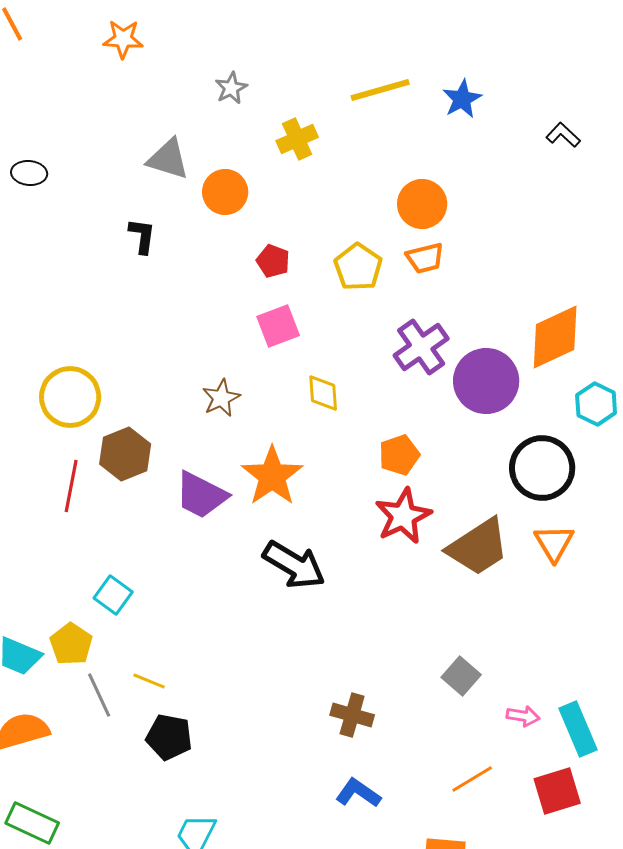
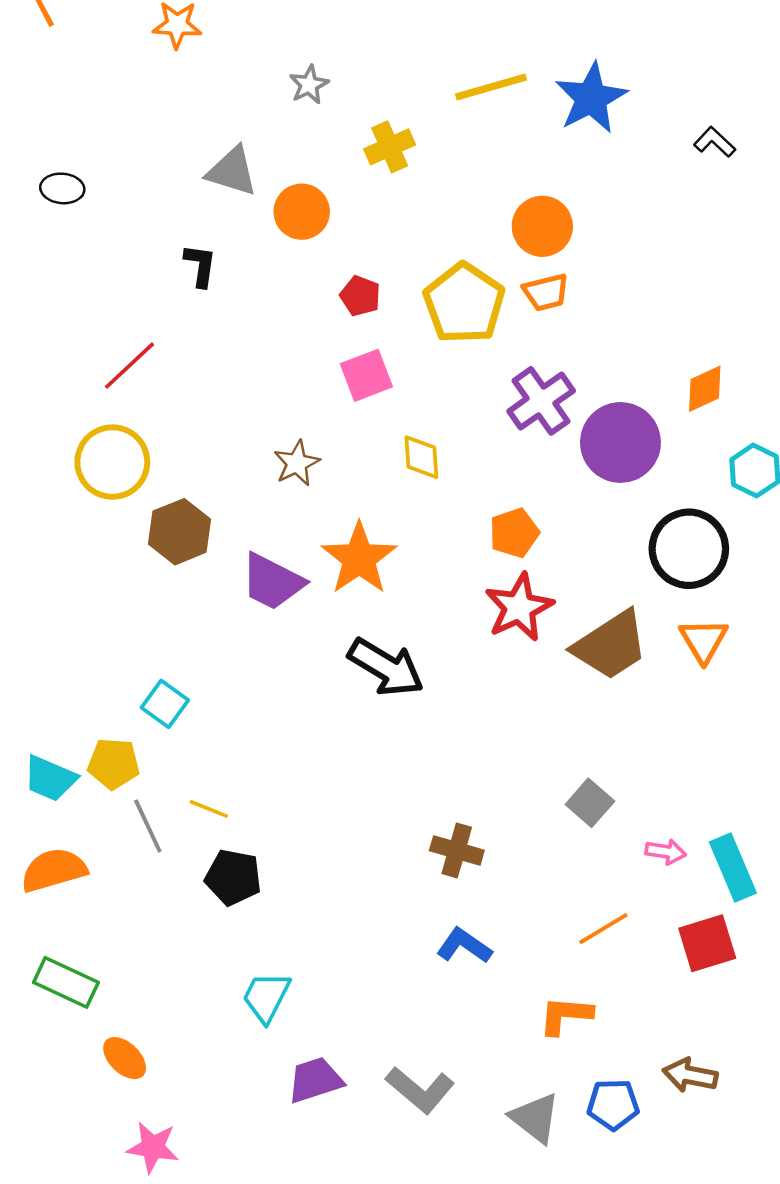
blue star: (462, 99) -> (591, 98), size x1.5
yellow pentagon: (358, 267) -> (464, 303), size x1.4
orange diamond: (555, 337) -> (705, 389), size x0.6
red line: (71, 486) -> (129, 366), moved, turned 36
yellow pentagon: (71, 644) -> (114, 764), turned -30

